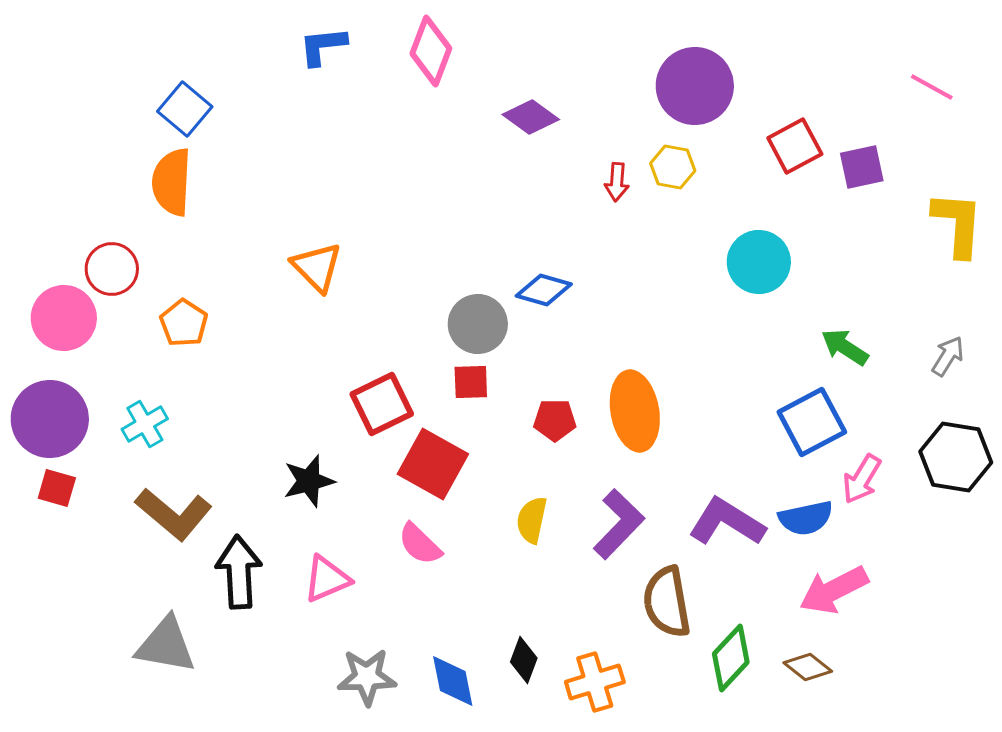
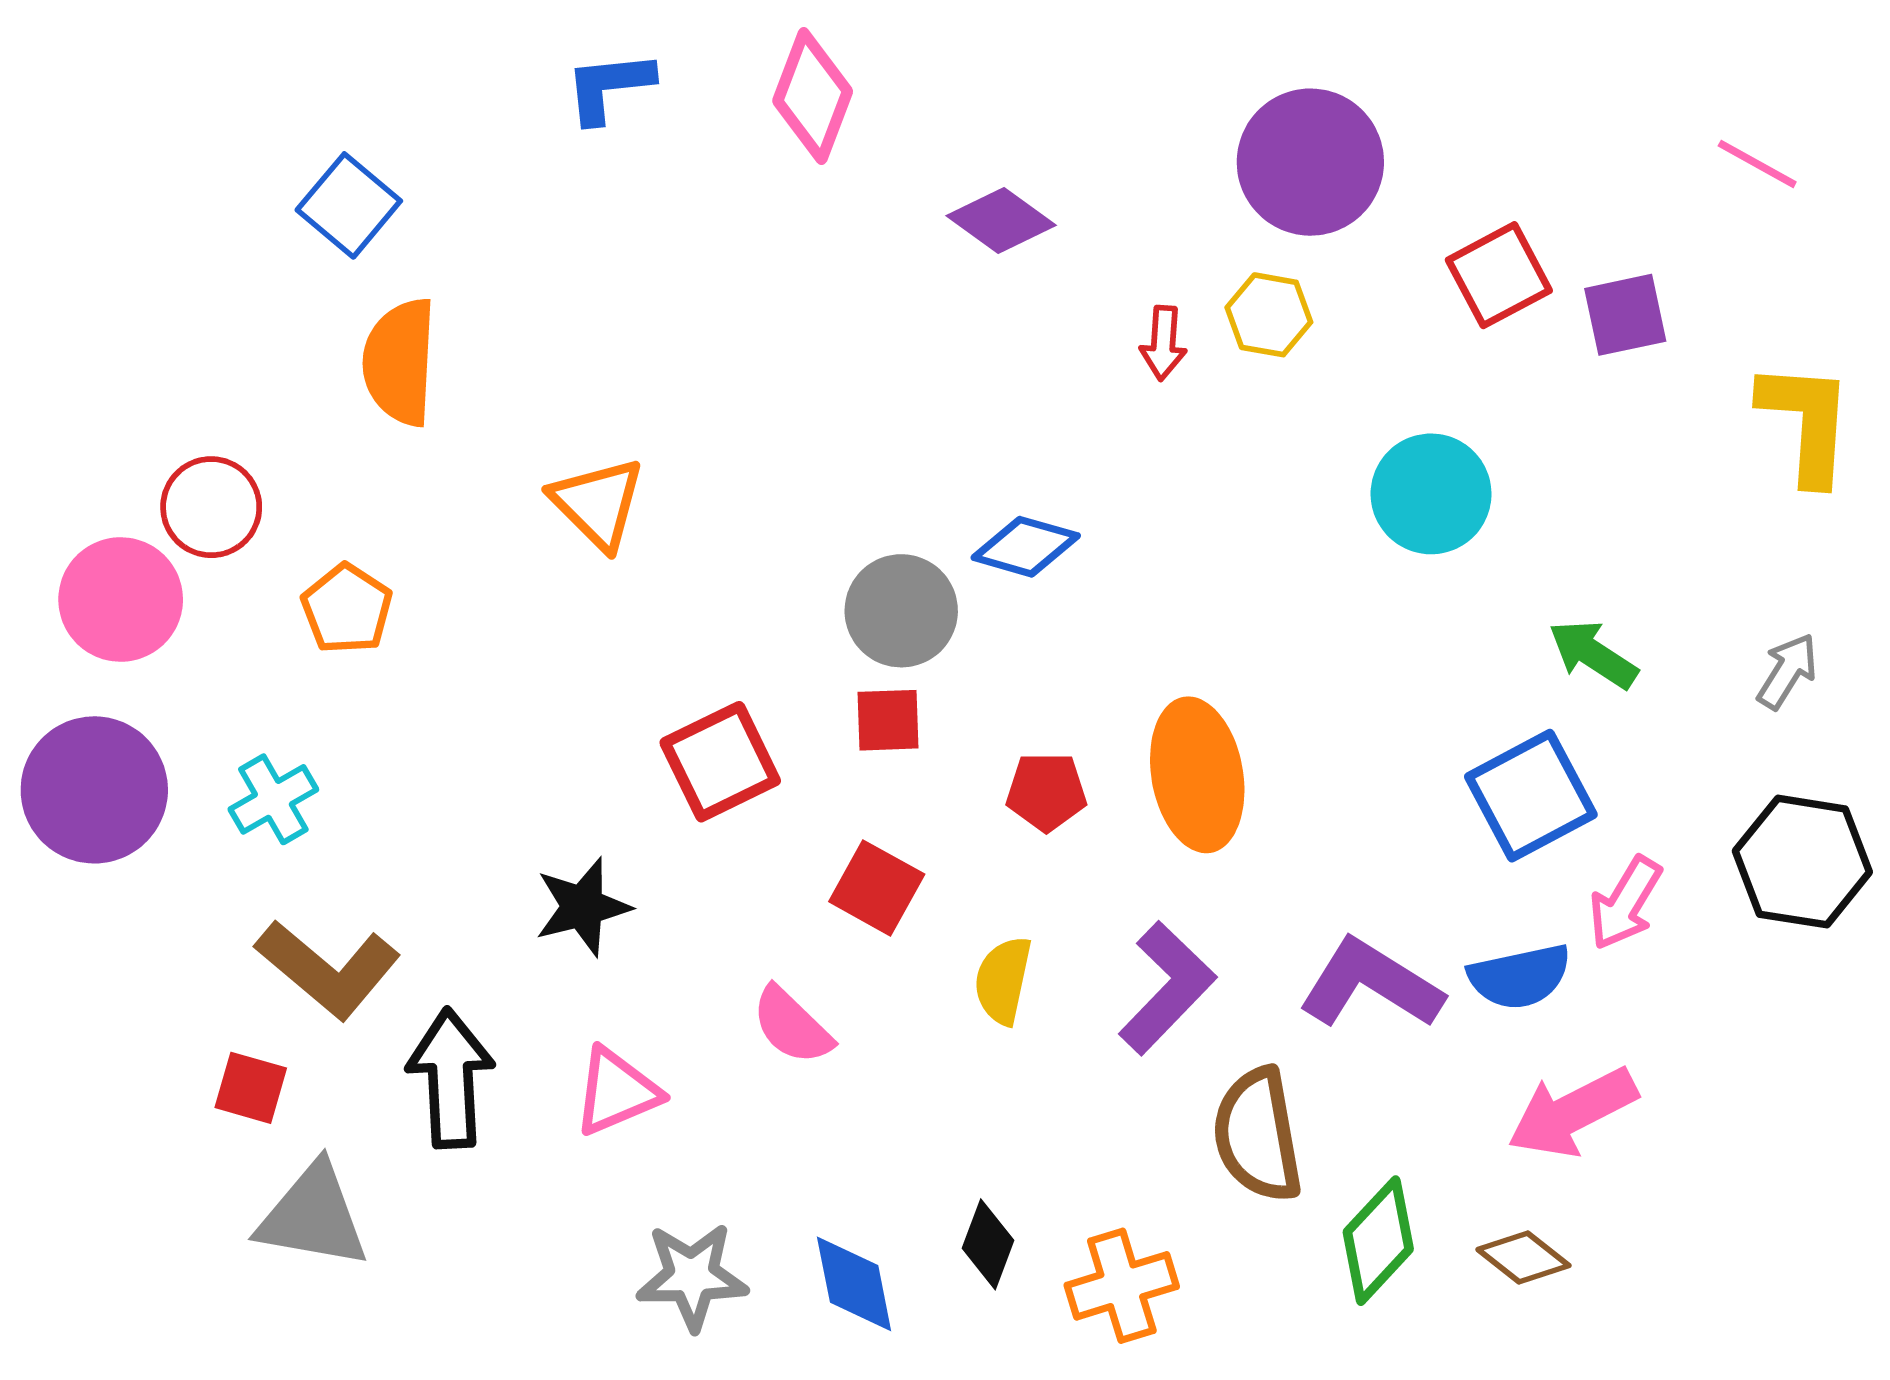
orange semicircle: (172, 182) -> (400, 362), moved
red square: (433, 464) -> (877, 888), moved, size x0.7
red square: (57, 488) -> (251, 1088), moved

